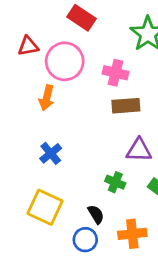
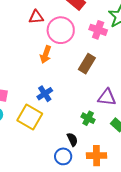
pink cross: (116, 73) -> (98, 30), moved
brown rectangle: (126, 106) -> (87, 64), moved, turned -60
yellow square: (45, 207) -> (30, 117), moved

